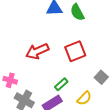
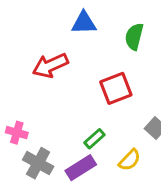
green semicircle: (77, 12) -> (134, 37), moved, turned 42
red arrow: (37, 51) -> (50, 66), moved

